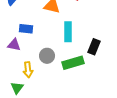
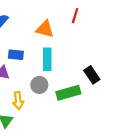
cyan rectangle: (68, 32) -> (47, 59), moved
black rectangle: (94, 47) -> (92, 75), turned -56

